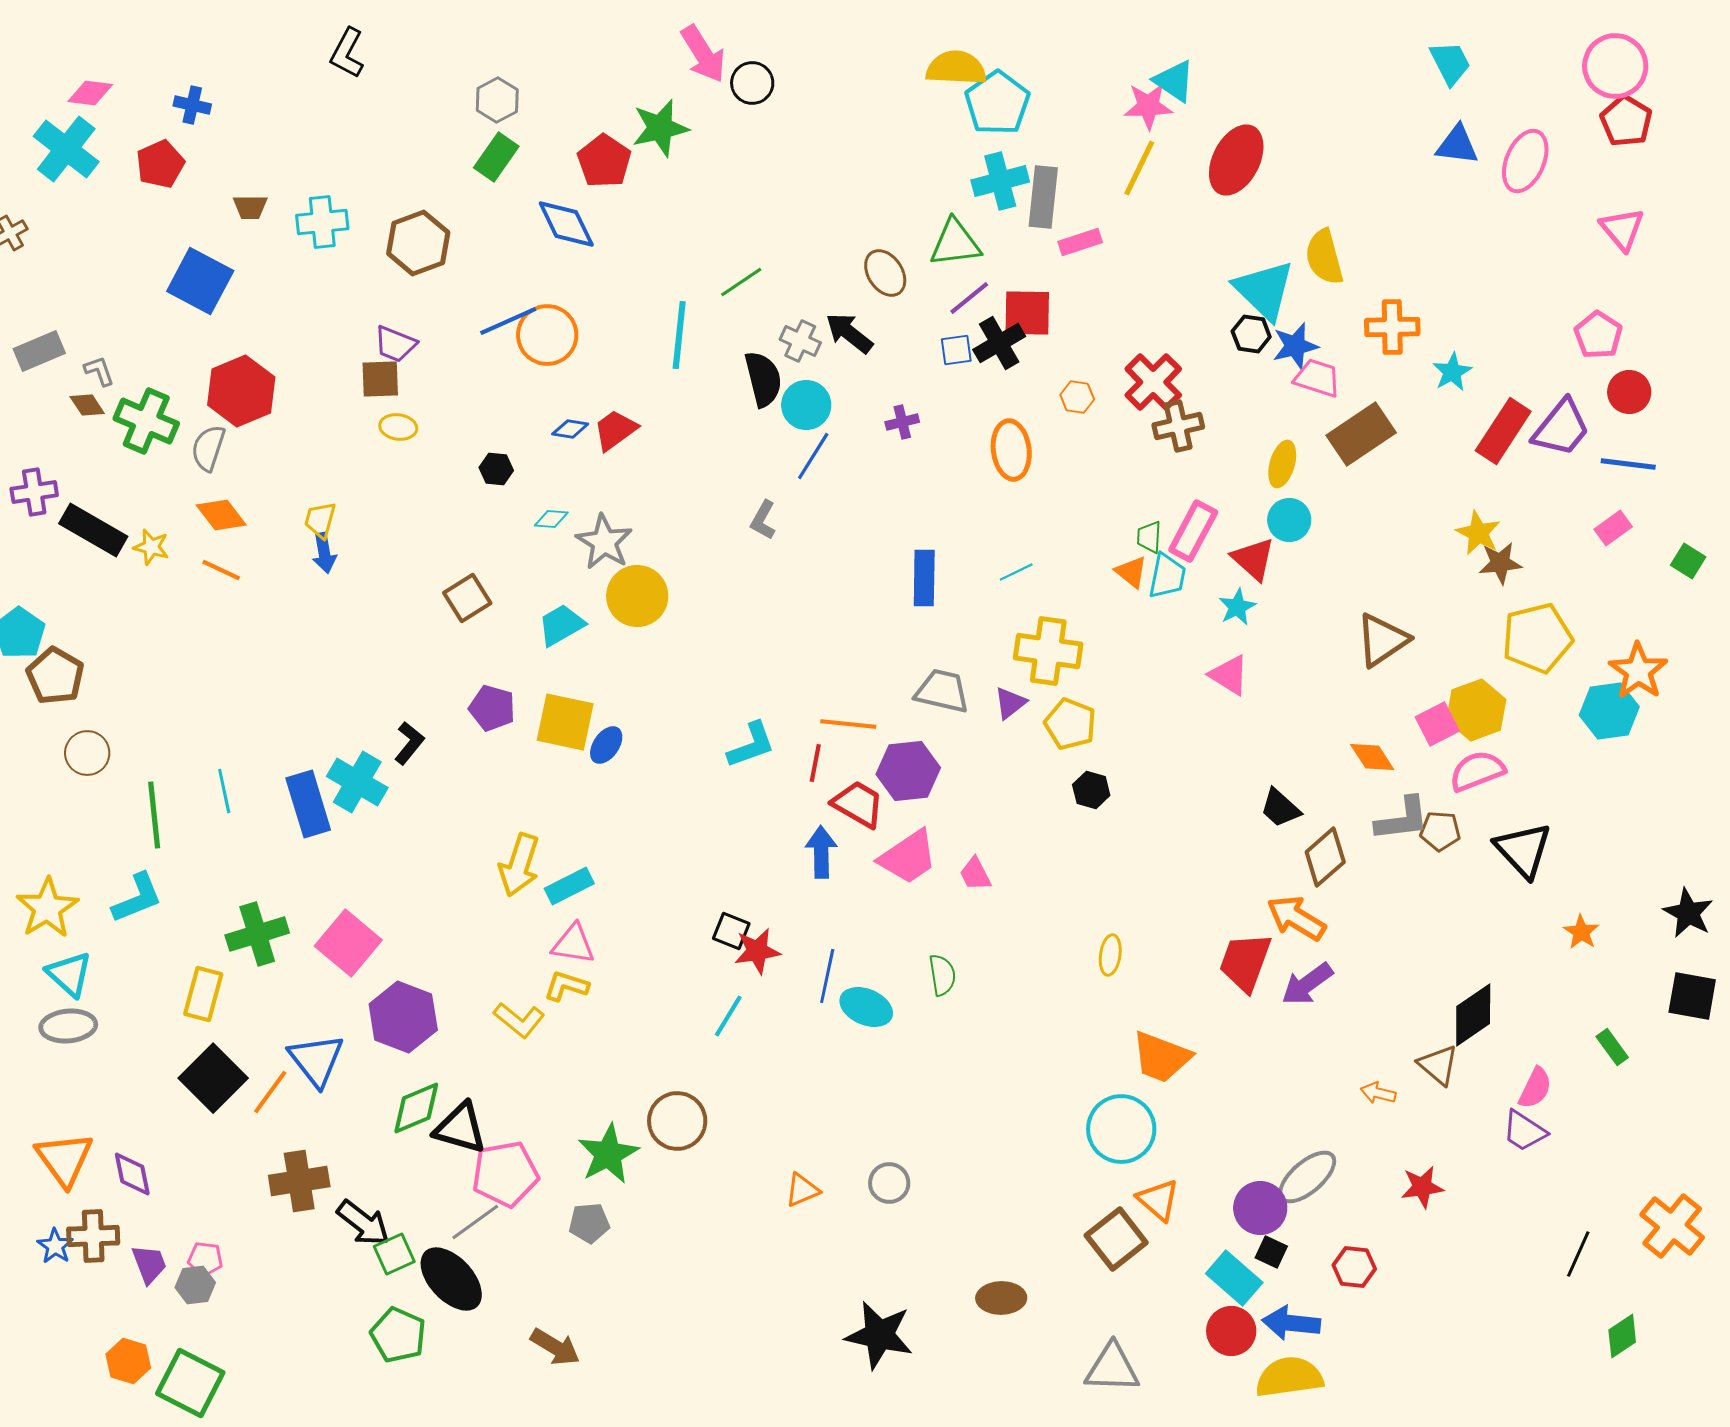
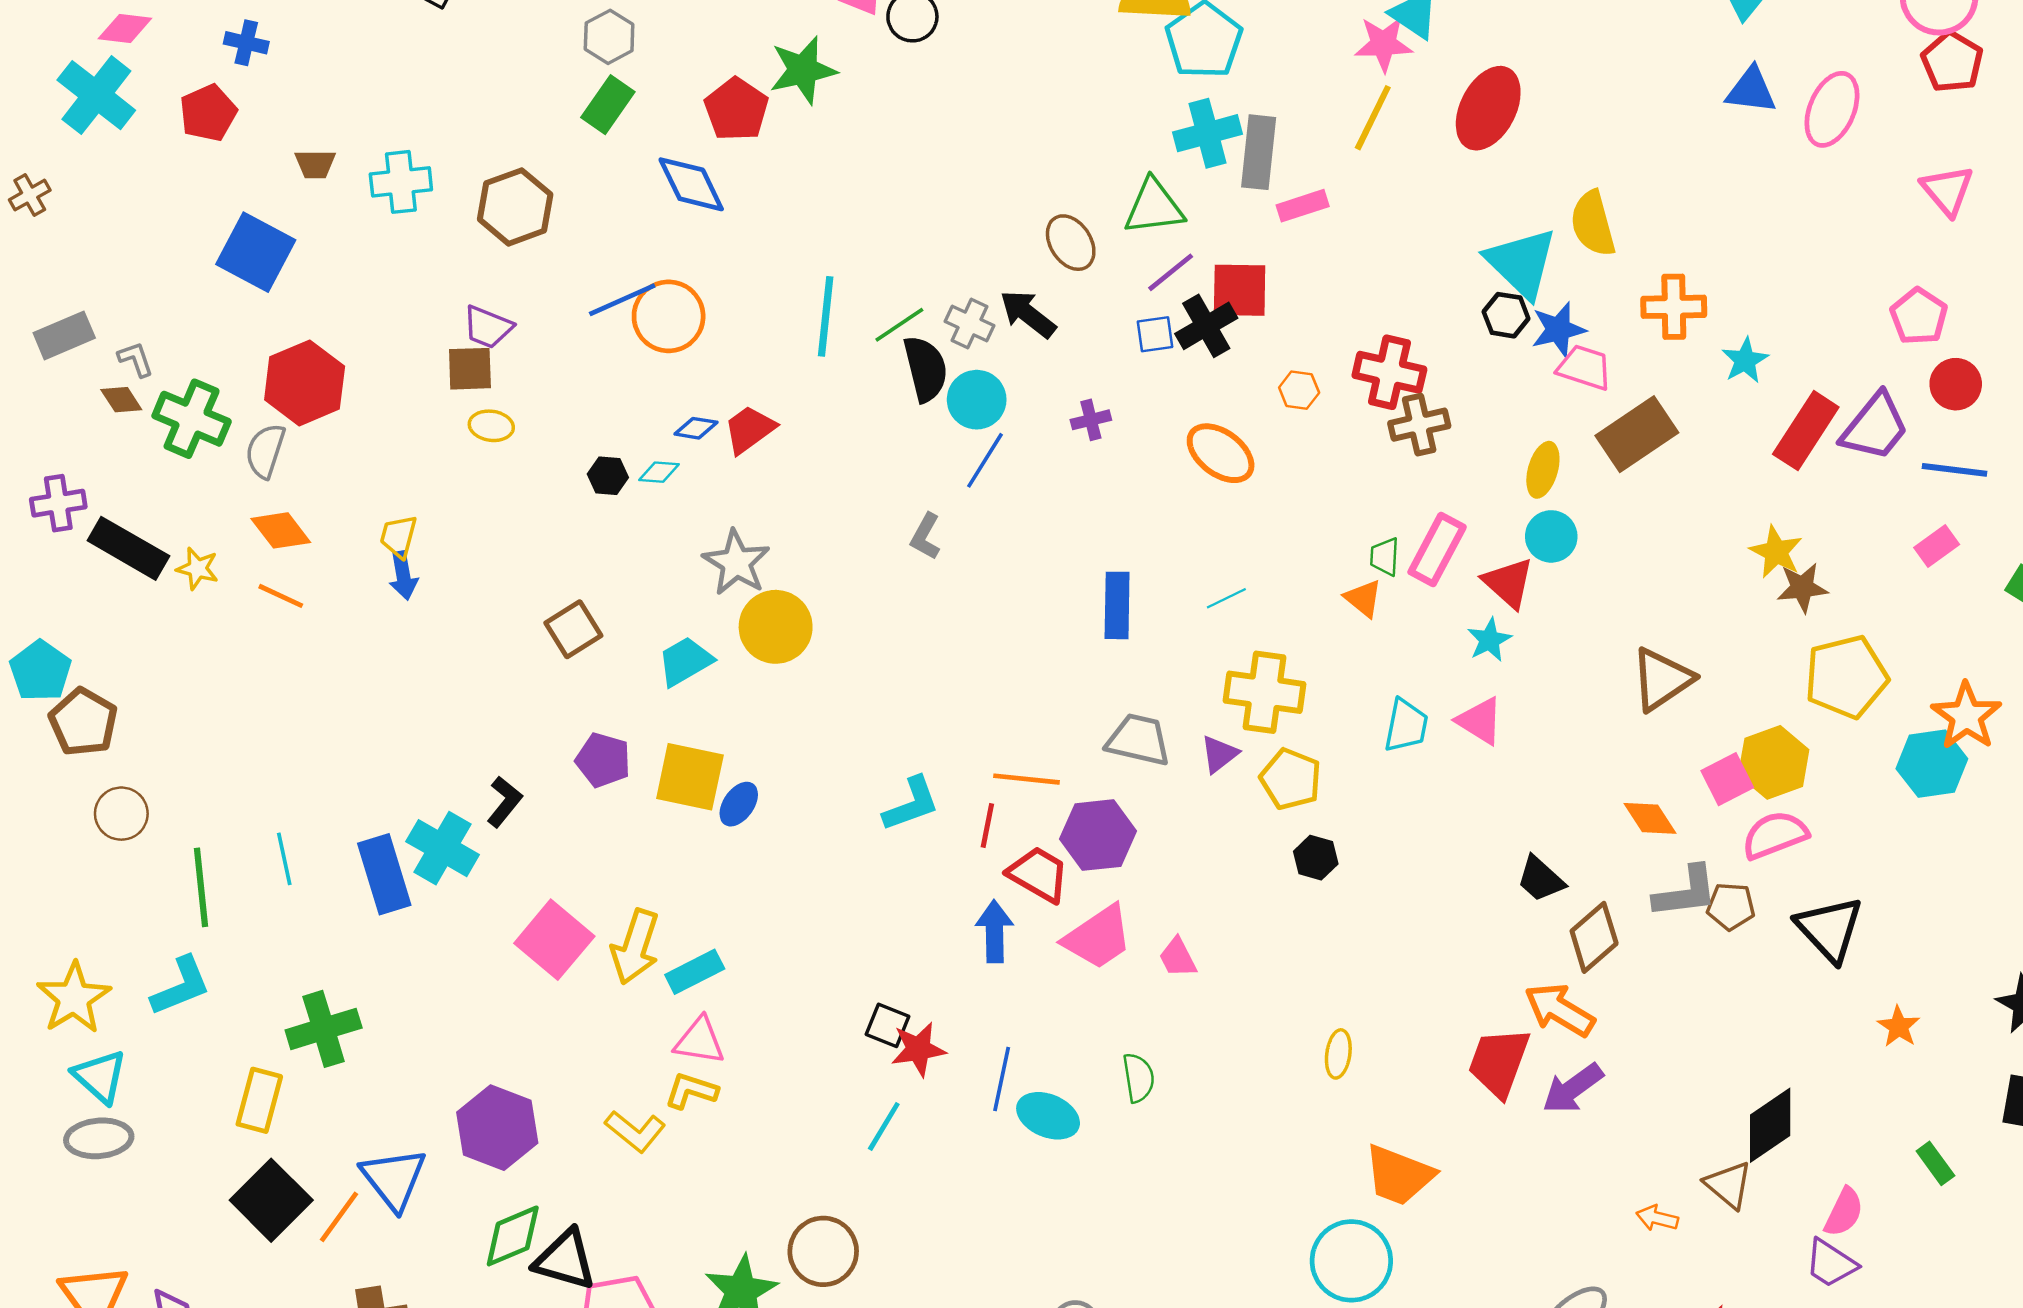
green line: (741, 282) -> (899, 325), moved
red cross: (1153, 382) -> (1389, 372), turned -32
orange ellipse: (1011, 450) -> (1221, 453), turned -46
cyan diamond: (551, 519) -> (659, 472), moved
cyan trapezoid: (1167, 576) -> (1406, 726), moved
pink square: (348, 943) -> (554, 940), moved

